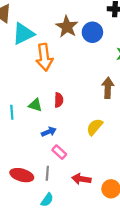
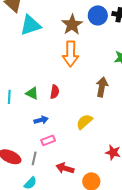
blue circle: (92, 32) -> (98, 15), moved
orange arrow: (44, 57) -> (71, 54), moved
pink rectangle: (59, 152) -> (48, 140), turned -72

